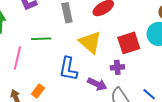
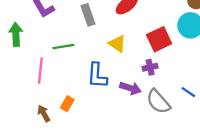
yellow triangle: (90, 42) -> (117, 44), size x0.7

